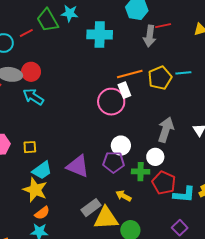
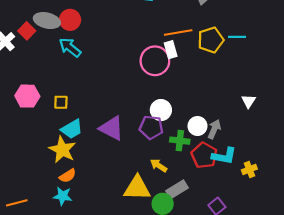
gray arrow: (166, 130) -> (214, 129), moved, size x0.7
cyan L-shape: (184, 195) -> (224, 156), moved
gray rectangle: (91, 208) -> (177, 189), moved

